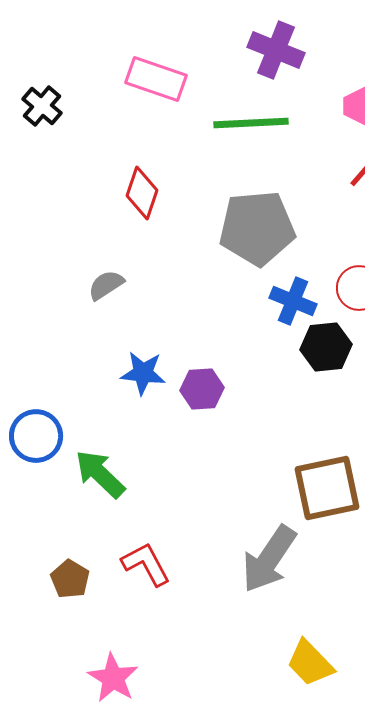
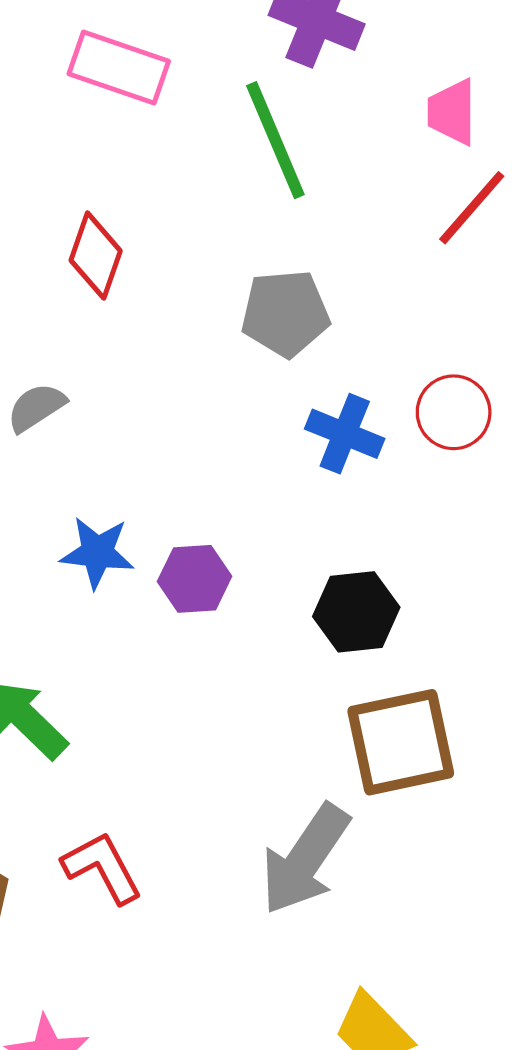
green line: (251, 123) -> (275, 140), turned 70
gray pentagon: (257, 228) -> (285, 313), size x0.7
black hexagon: (326, 347) -> (356, 612), moved

